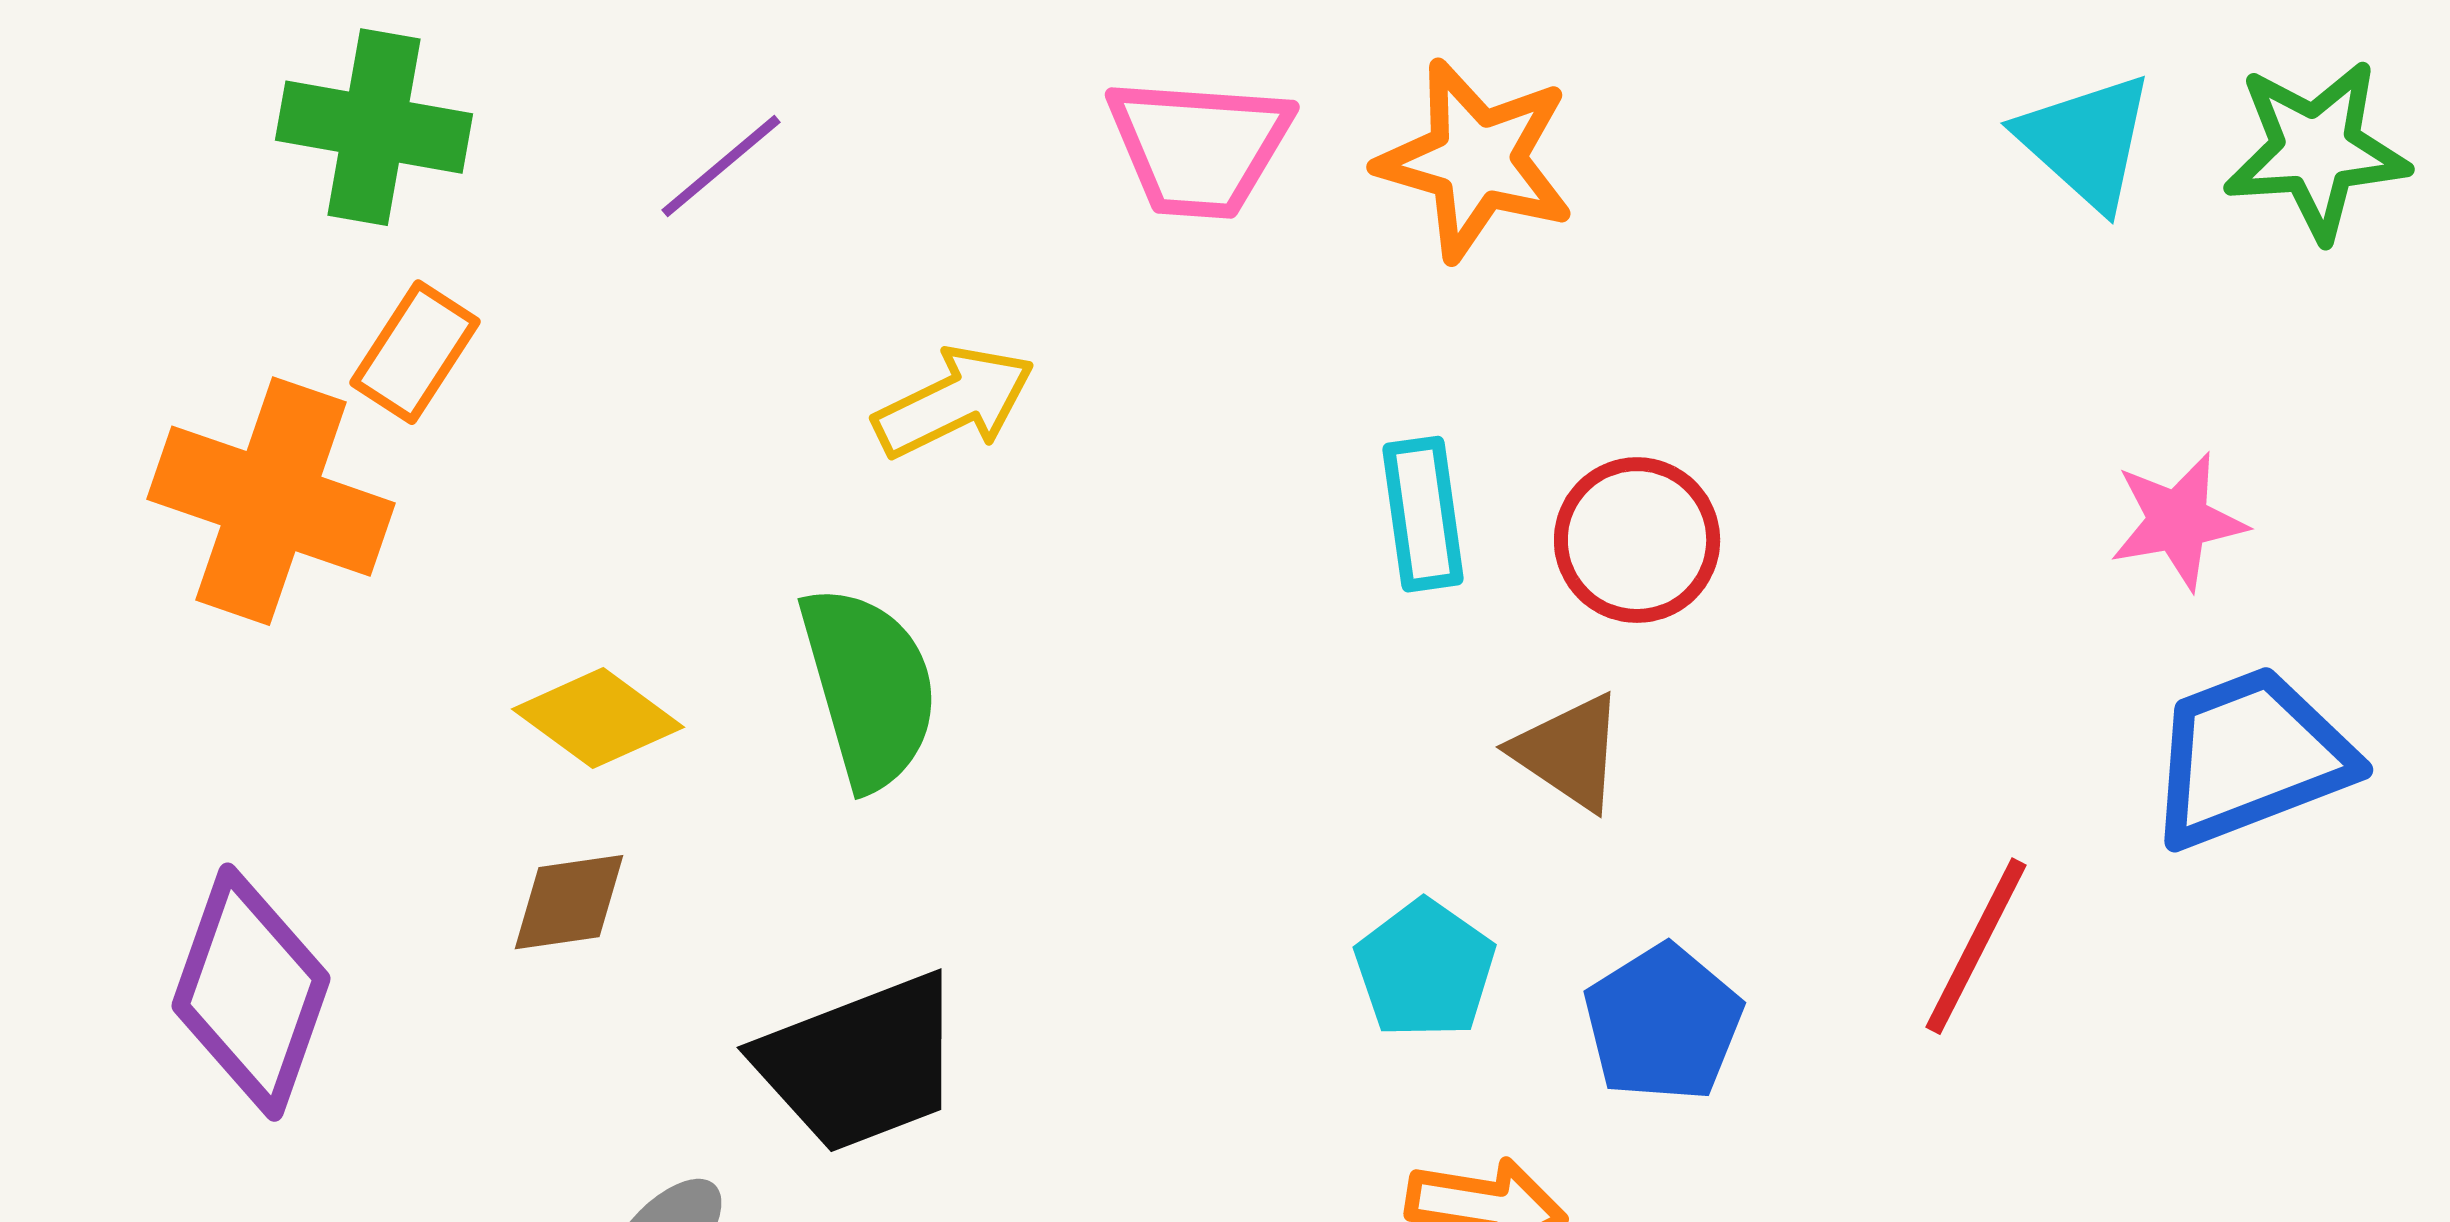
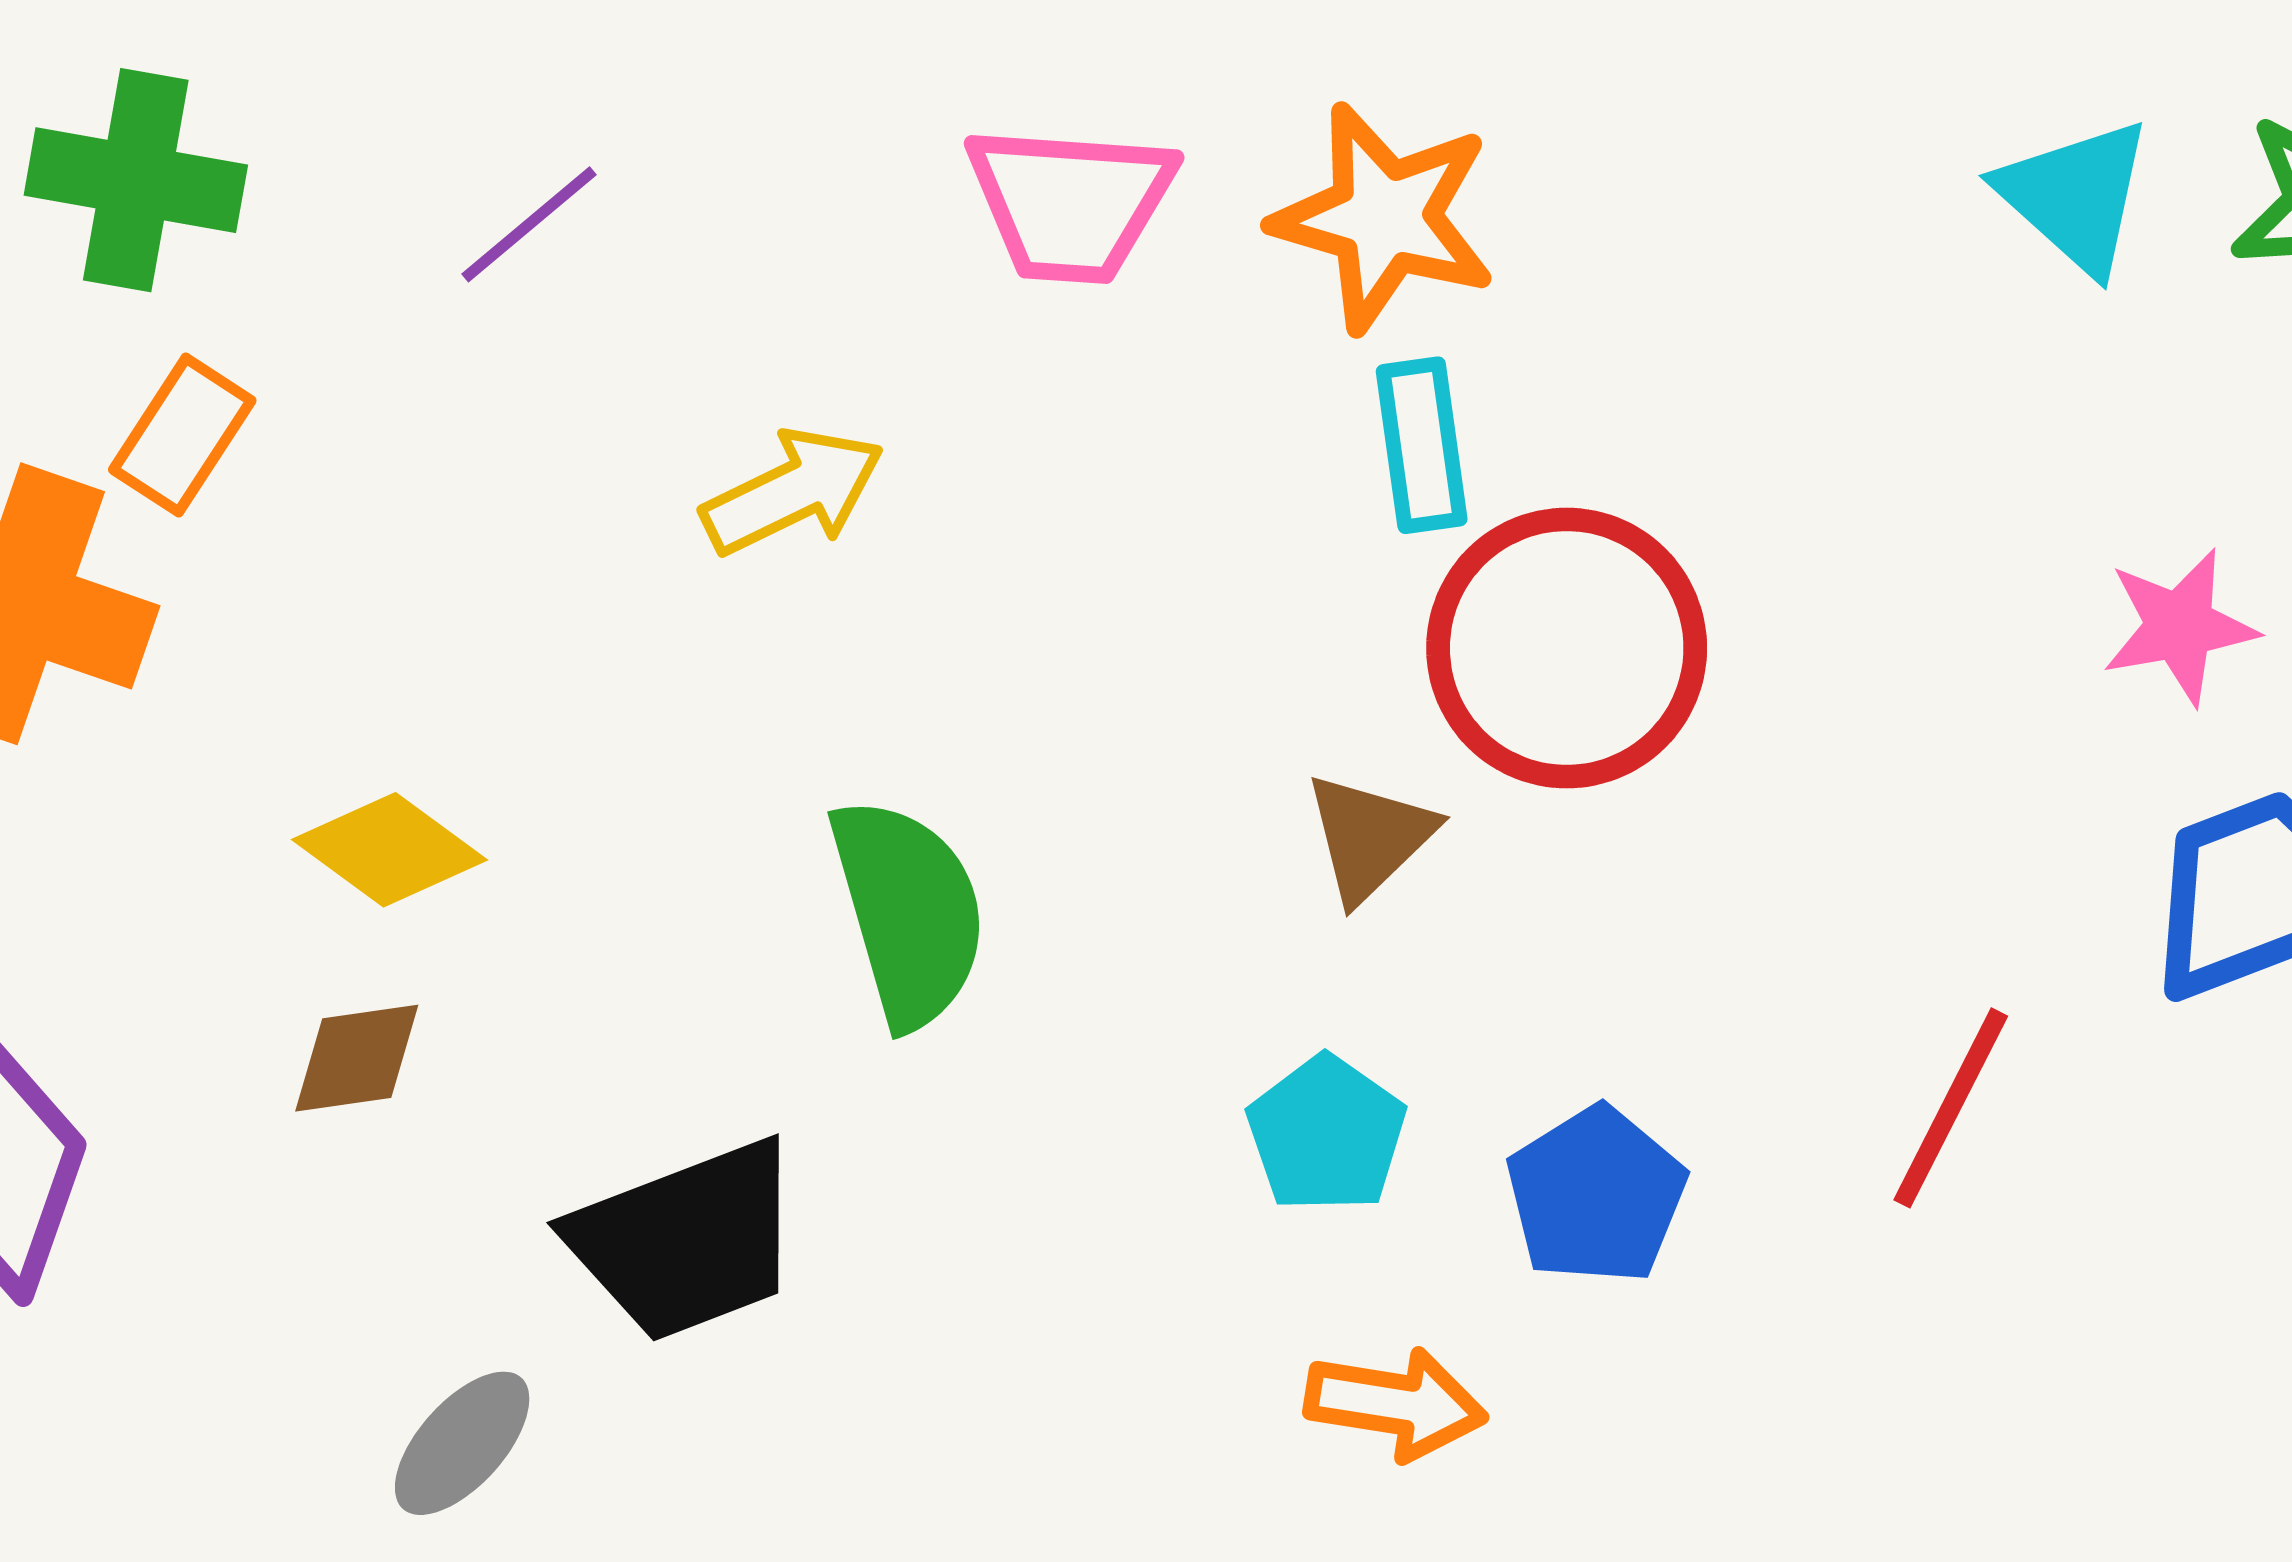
cyan rectangle: (1423, 514) -> (1422, 445), moved
red circle: (1637, 540) -> (1567, 648), size x1.5
green semicircle: (869, 687) -> (908, 912), moved
brown triangle: (1569, 752) -> (1370, 837), moved, turned 42

